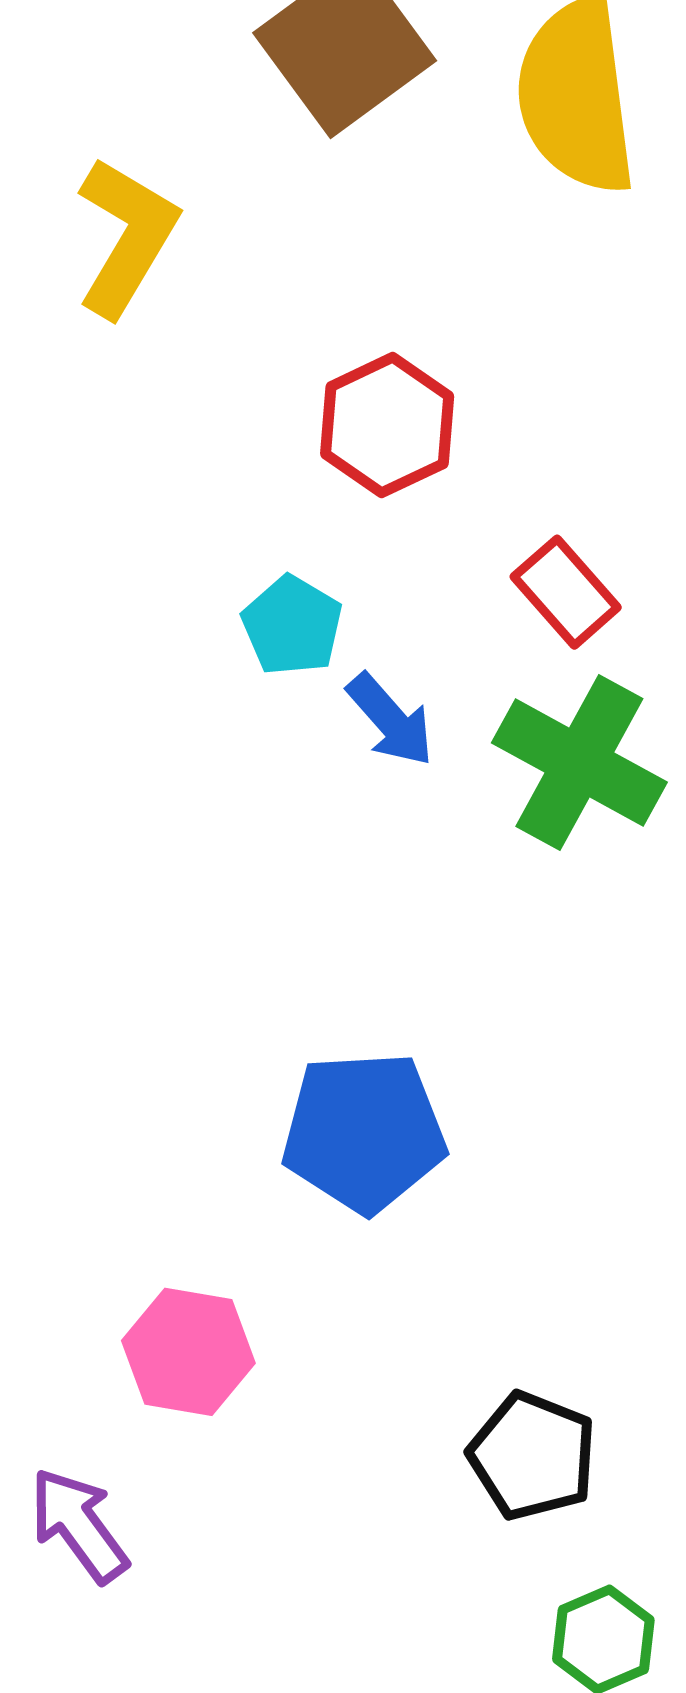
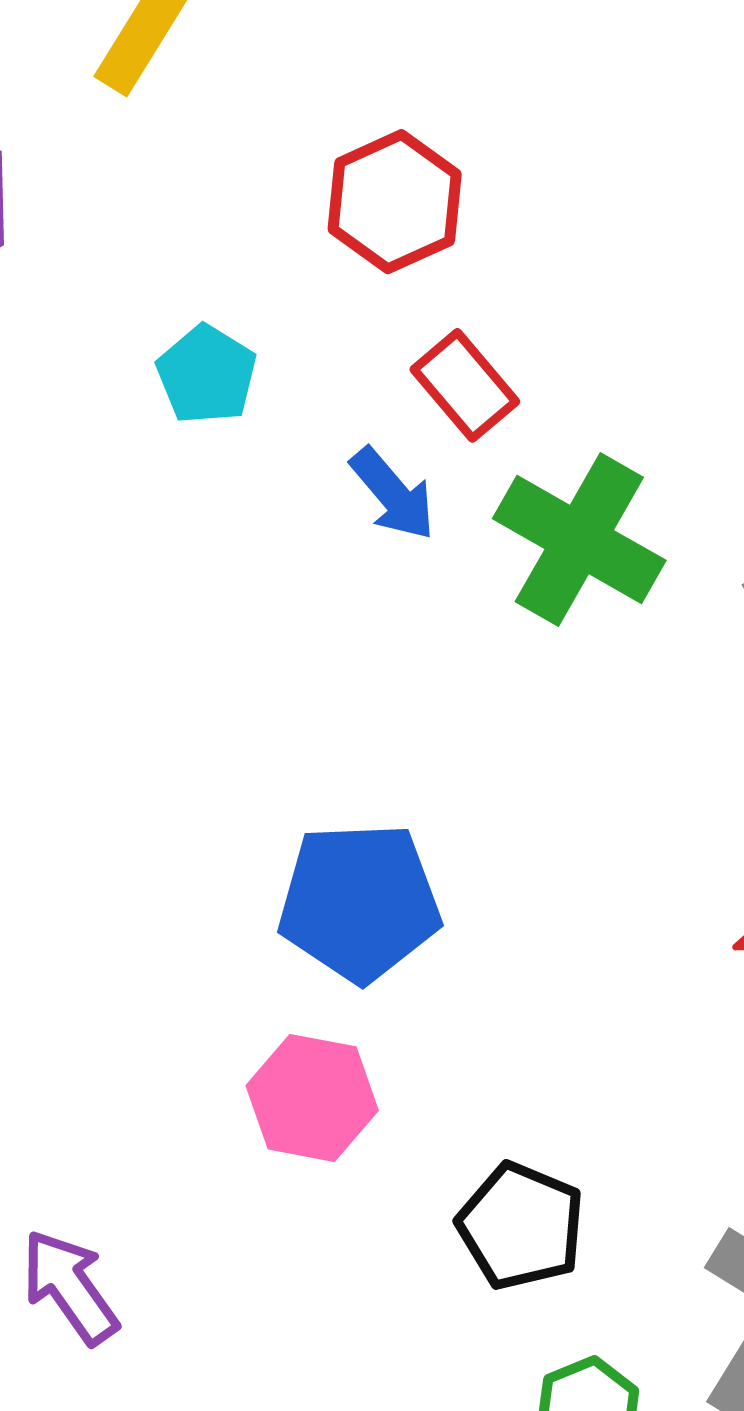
red rectangle: (566, 592) -> (465, 385), moved
cyan pentagon: (292, 626) -> (207, 375), moved
pink hexagon: (188, 1352) -> (312, 1098), moved

